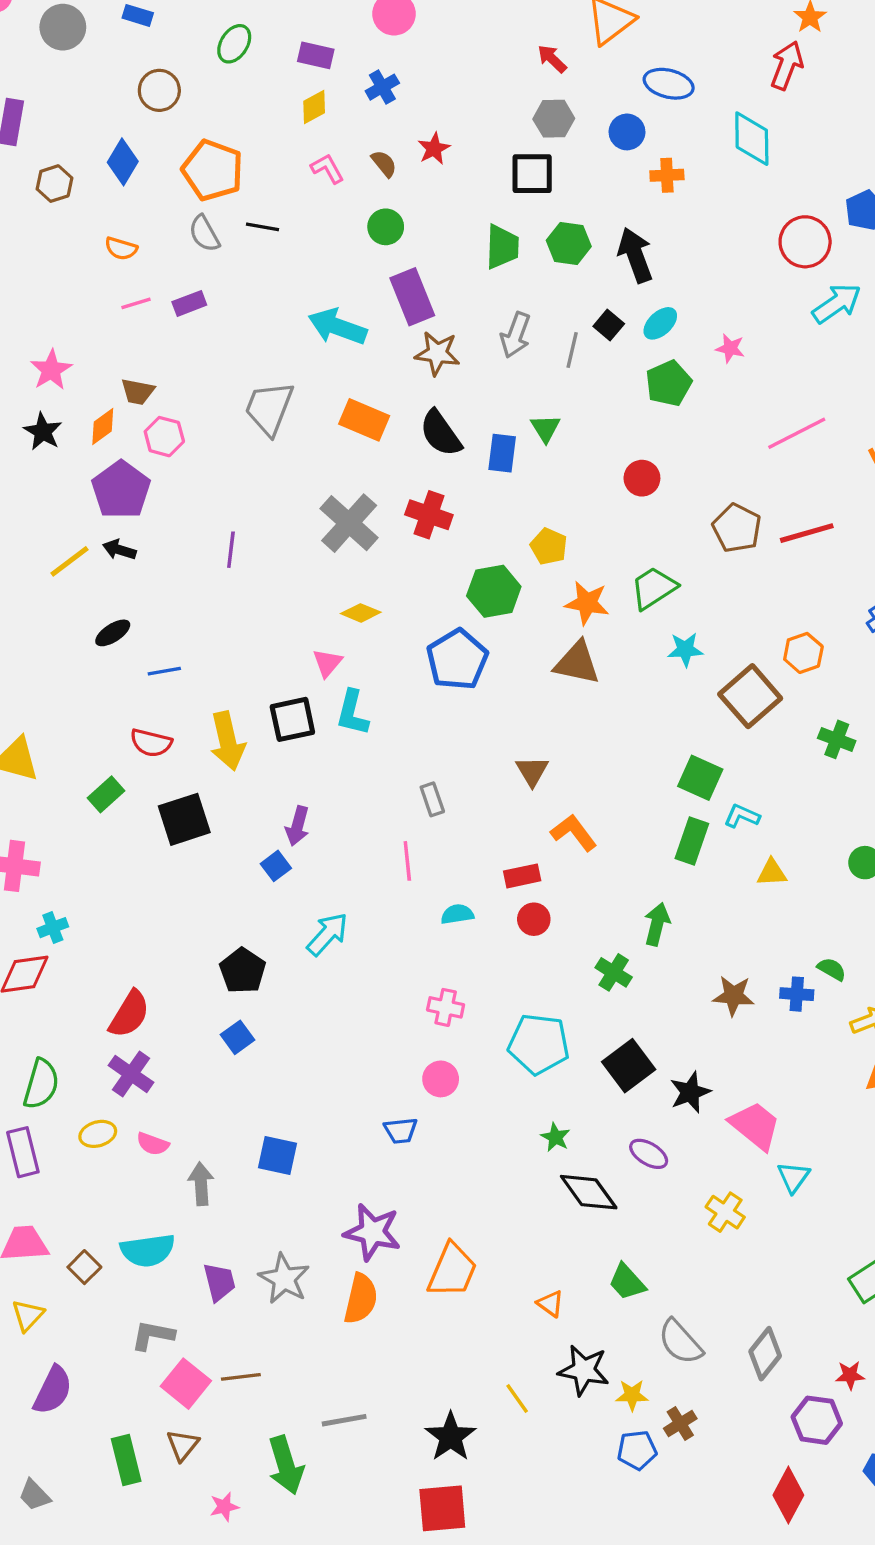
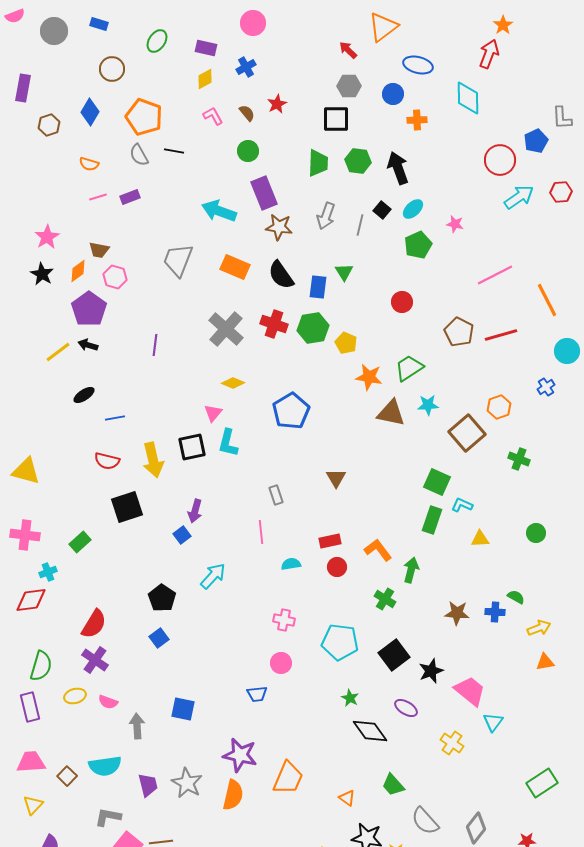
green hexagon: (494, 591) -> (313, 328), moved
brown triangle: (577, 663) -> (391, 413), moved
green rectangle: (106, 794) -> (80, 542), moved
orange L-shape: (574, 833) -> (378, 550), moved

